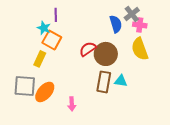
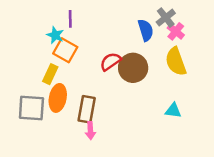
pink cross: (140, 25) -> (176, 31), turned 32
cyan triangle: (121, 81) -> (173, 110), moved
brown rectangle: (104, 82) -> (87, 109), moved
orange ellipse: (45, 92) -> (58, 98), moved, turned -30

